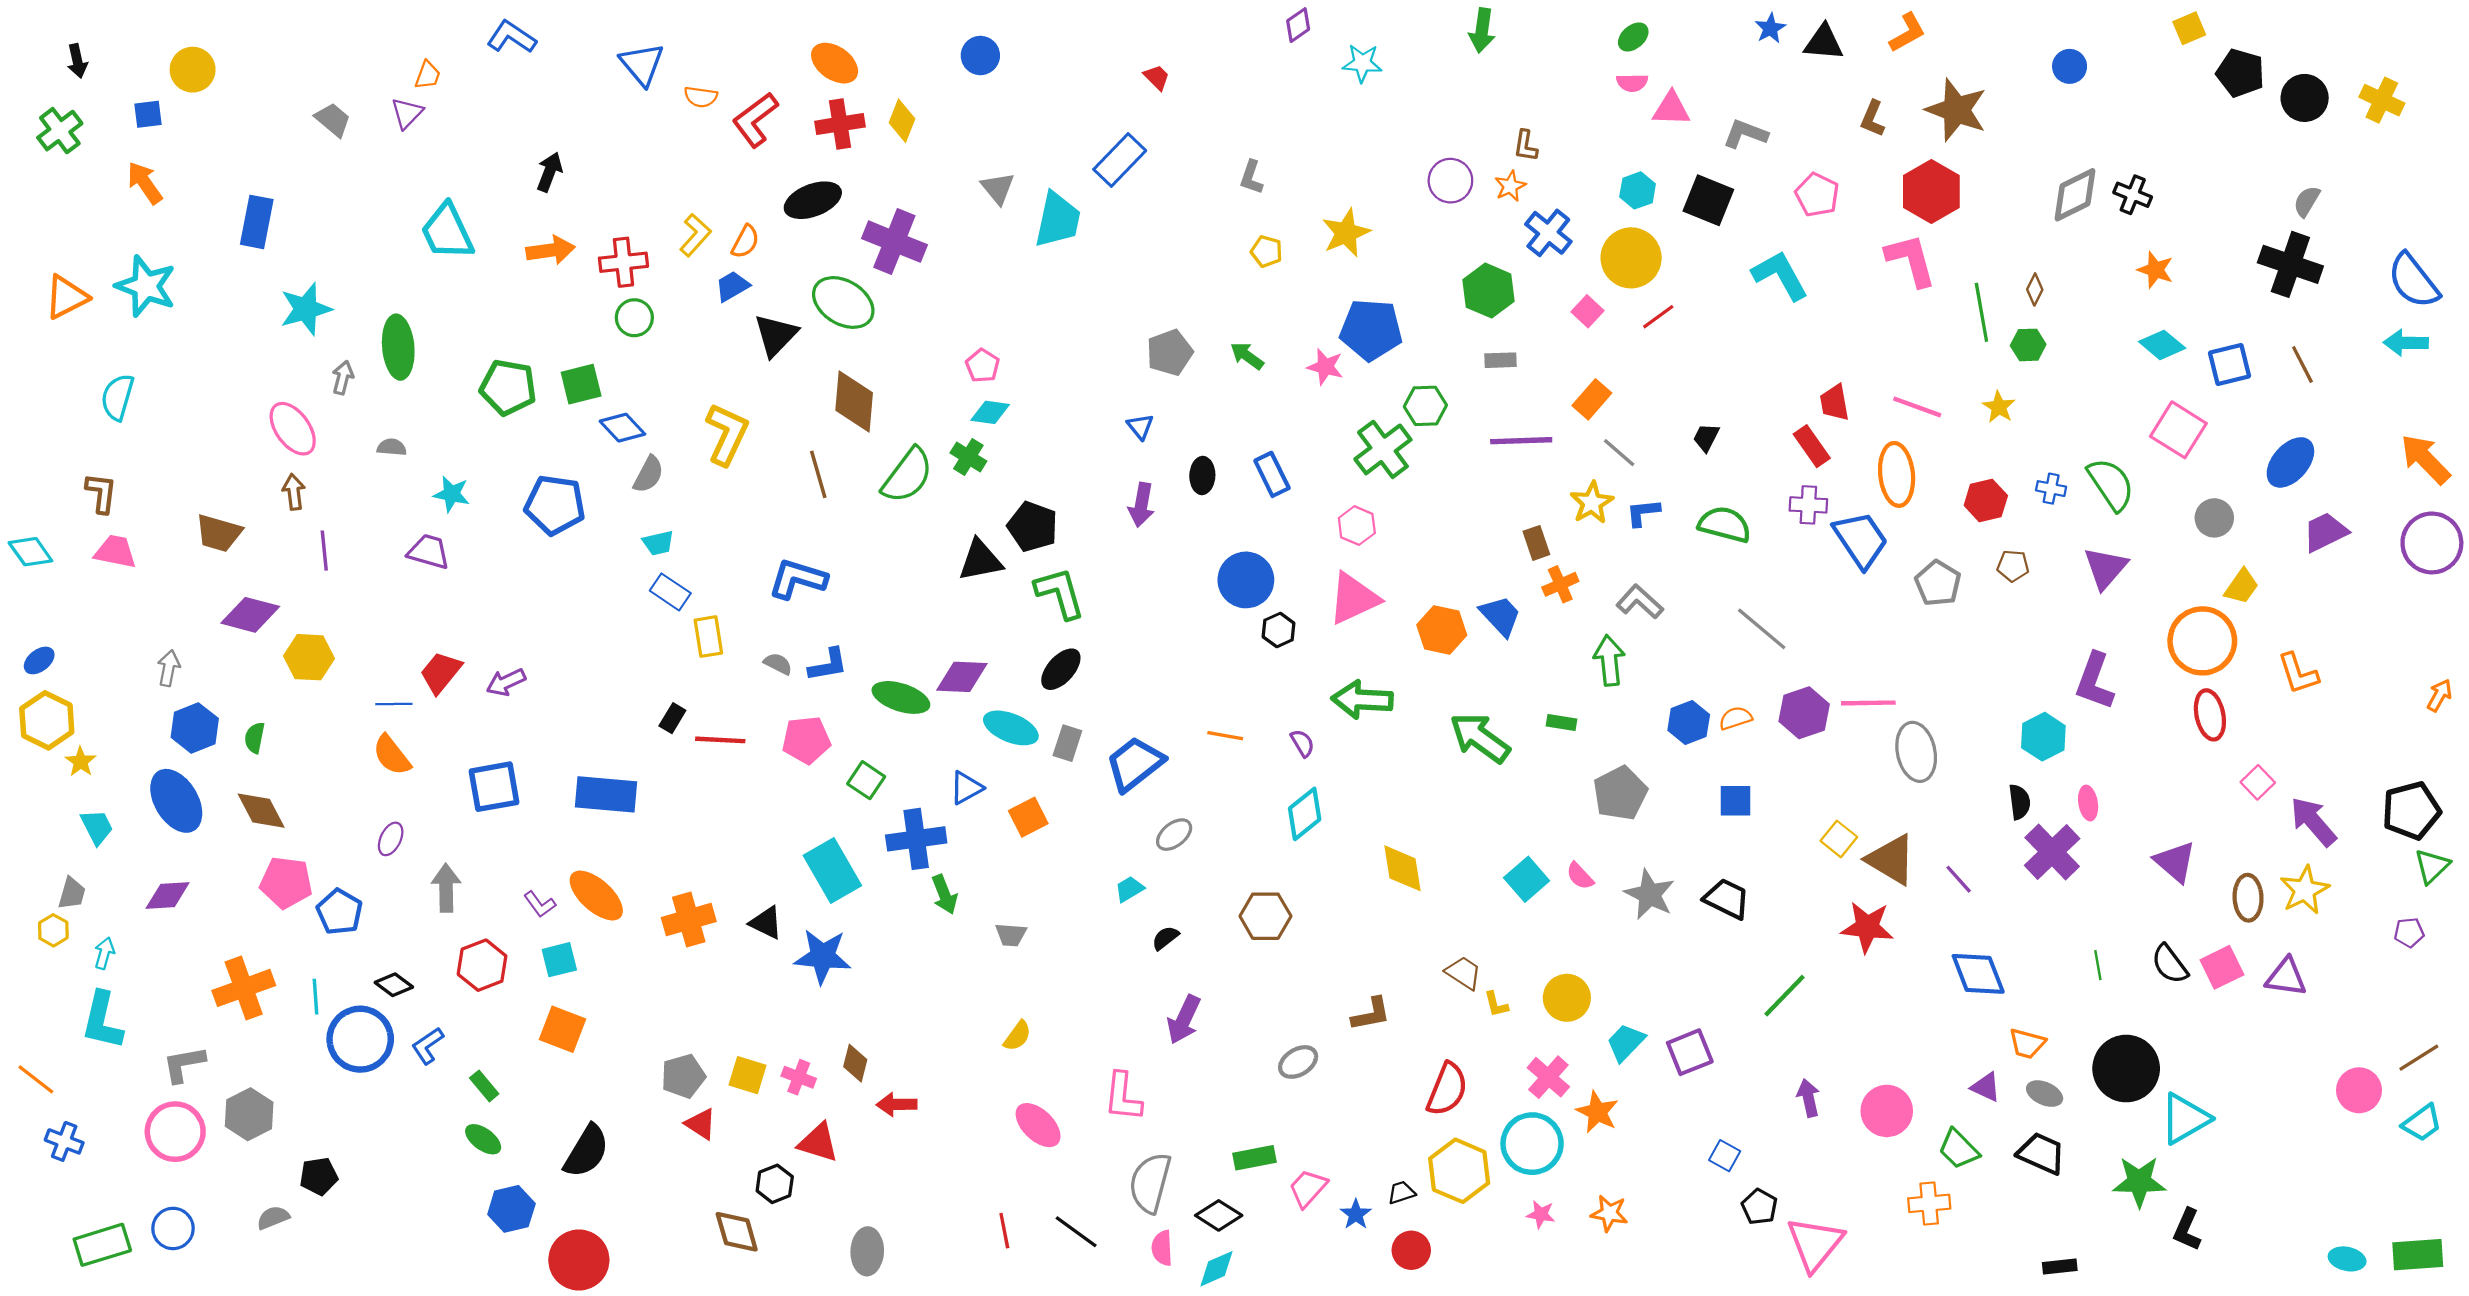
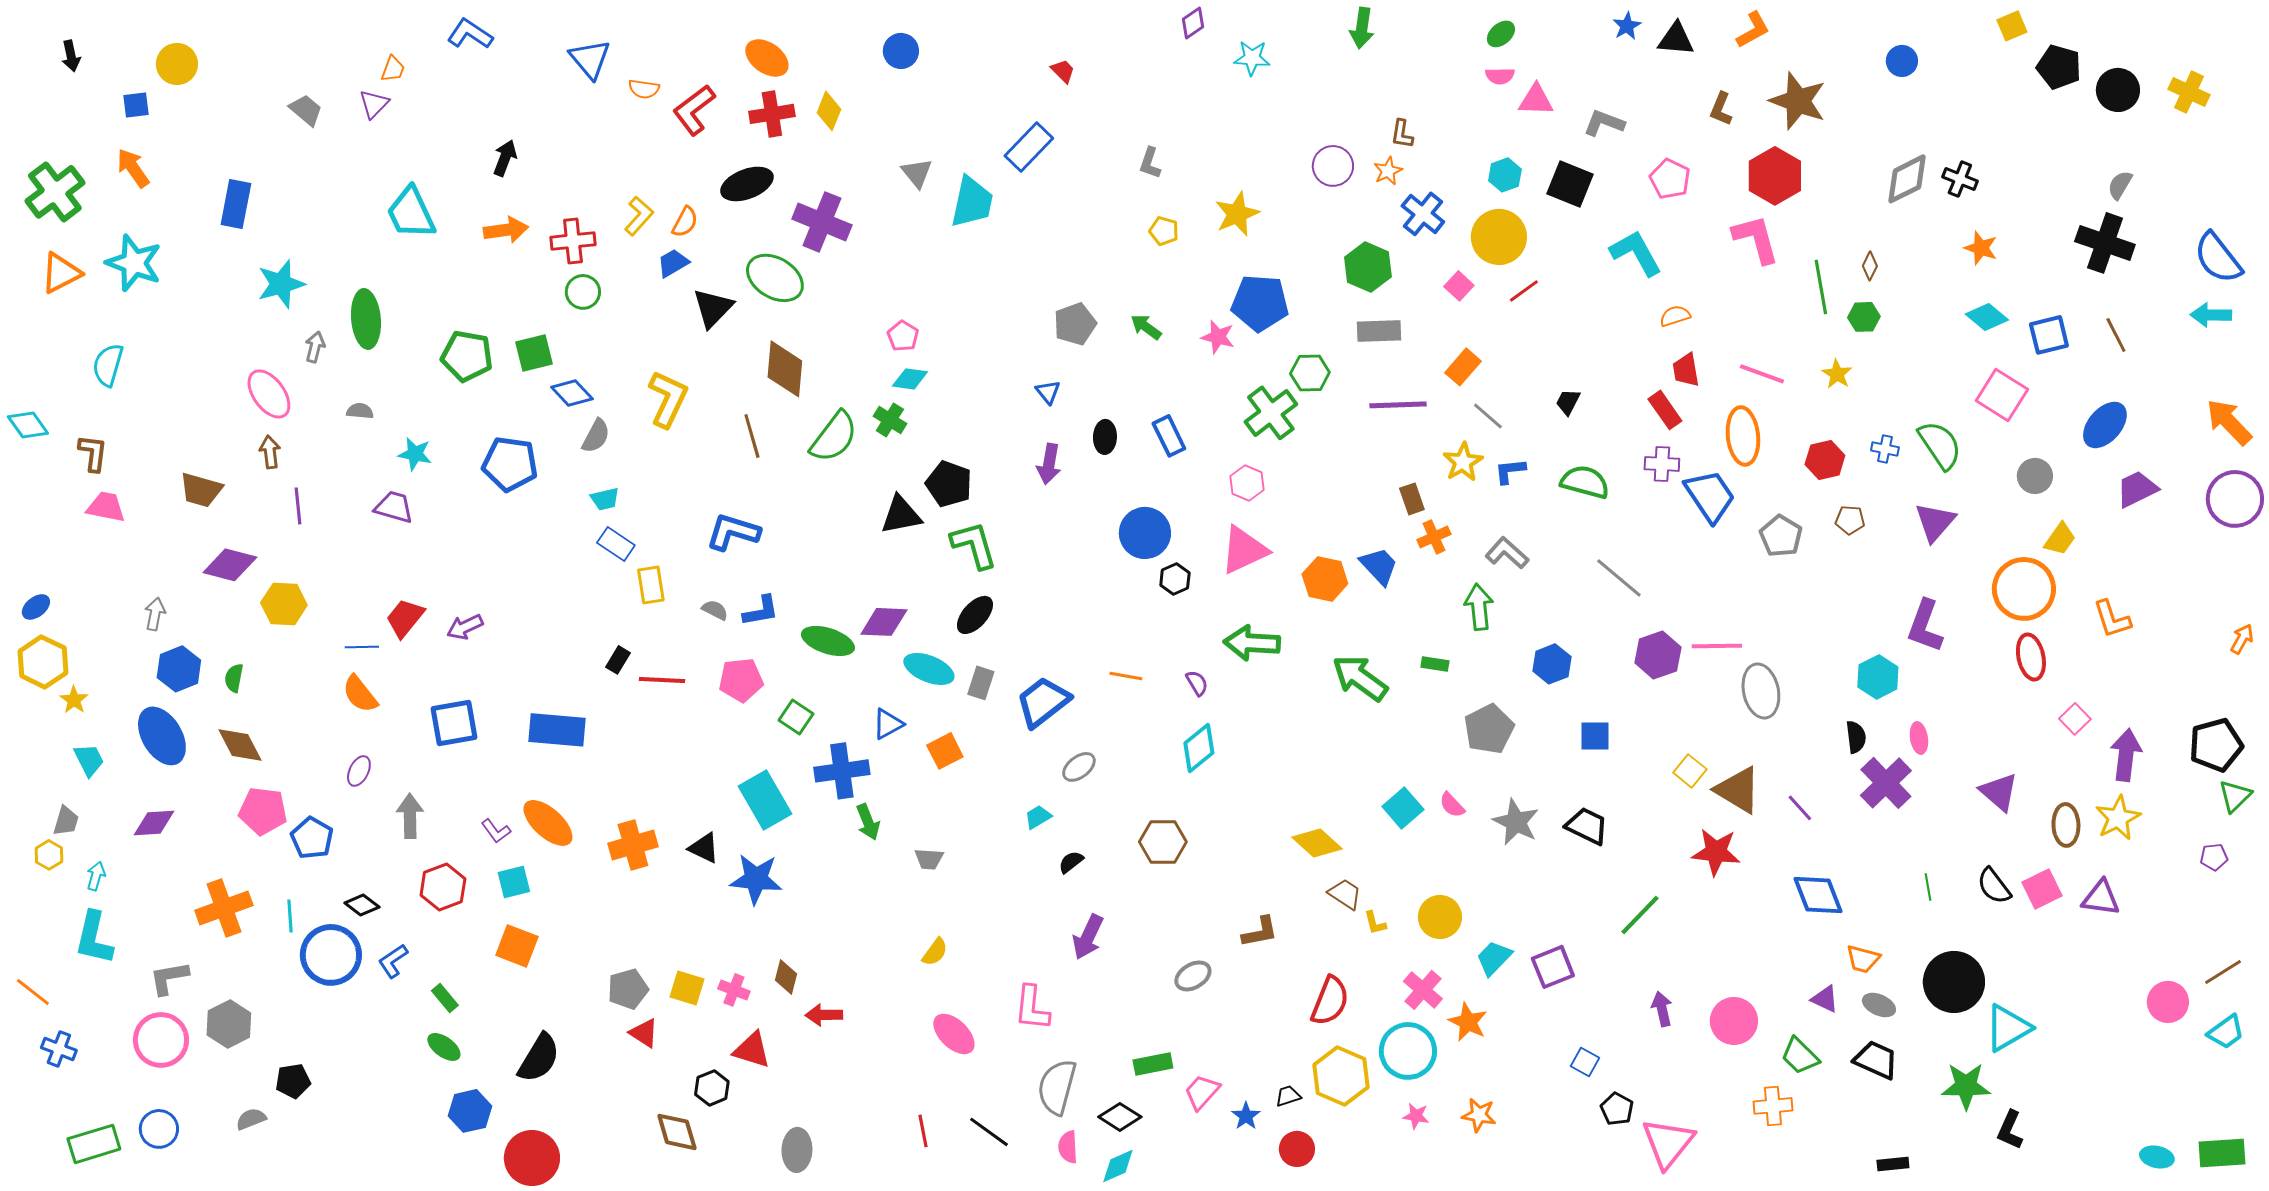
green cross: (60, 131) -> (55, 192), moved, size x1.4
gray rectangle: (1500, 360) -> (1379, 331), size x1.5
cyan diamond: (30, 552) -> (28, 425), moved
orange semicircle: (1736, 718) -> (1675, 316), moved
purple arrow: (2313, 822) -> (2126, 755), turned 48
yellow diamond: (1403, 868) -> (1317, 843), moved, turned -39

